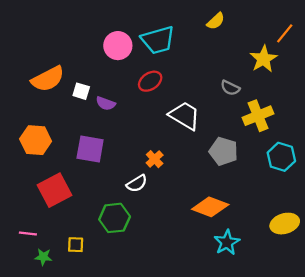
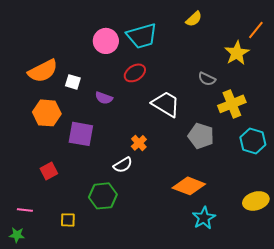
purple semicircle: (106, 103) -> (104, 98), moved
orange hexagon: (36, 140) -> (47, 113), moved
red square: (54, 190) -> (49, 171), size x0.6
green star: (43, 257) -> (17, 235), moved

